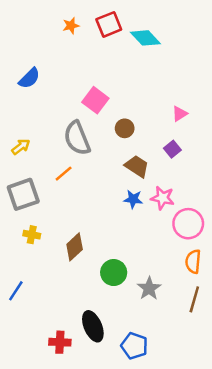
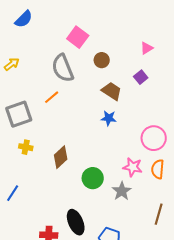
yellow arrow: (21, 147) -> (12, 64), moved
pink star: (163, 198) -> (133, 167), moved
brown line: (194, 299) -> (159, 214), moved

